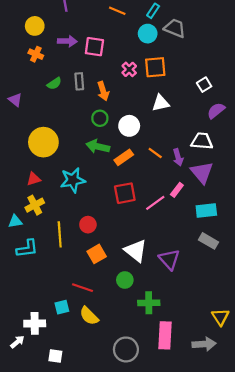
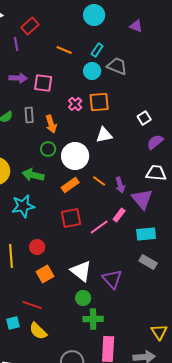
white circle: (129, 126) -> (75, 156), size x1.4
white trapezoid: (202, 141) -> (156, 173), moved
green arrow: (98, 146) -> (33, 175), moved
green circle: (125, 280) -> (83, 298), moved

